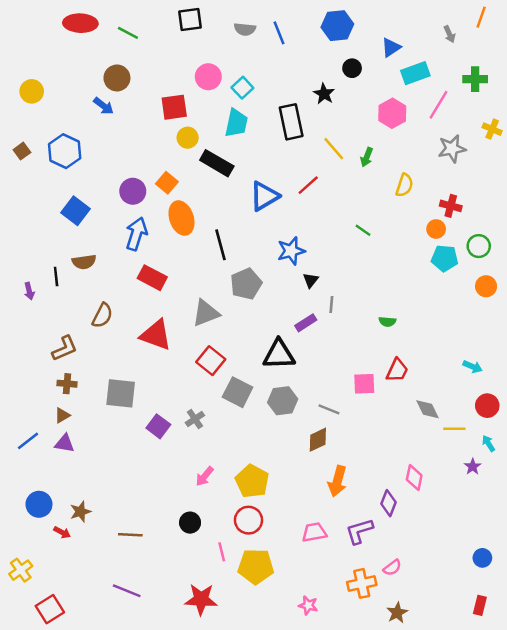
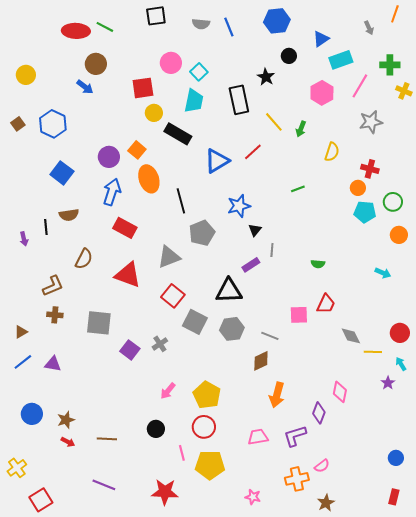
red ellipse: (80, 23) -> (76, 31), moved
yellow cross: (492, 129) -> (404, 91), moved
green line: (363, 230) -> (298, 189), turned -56
cyan arrow: (473, 367) -> (383, 273), moved
brown triangle: (62, 415) -> (21, 332), moved
red arrow: (62, 532) -> (68, 442), moved

